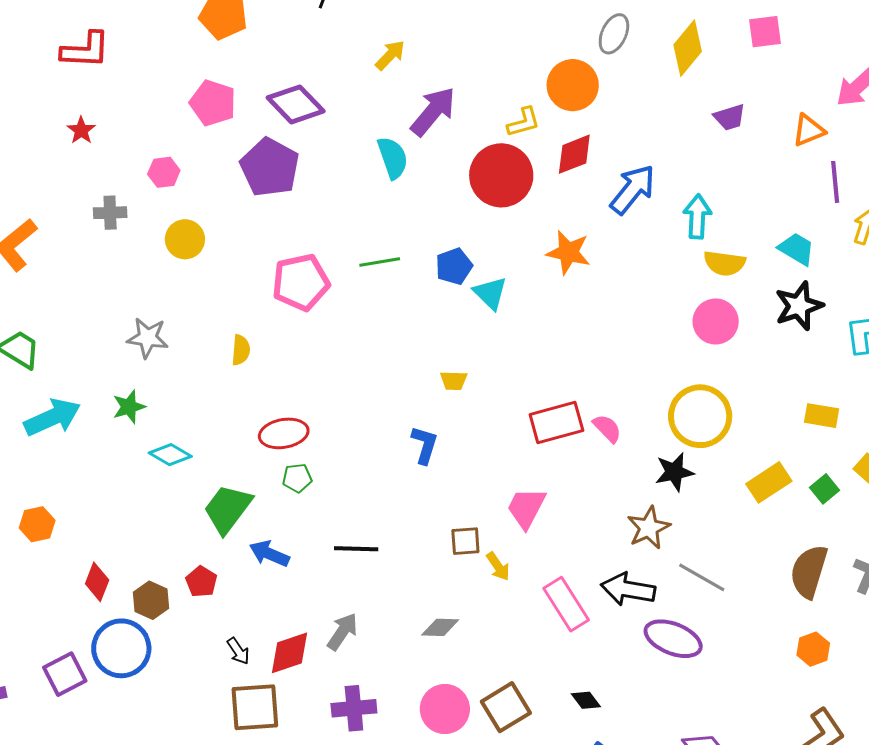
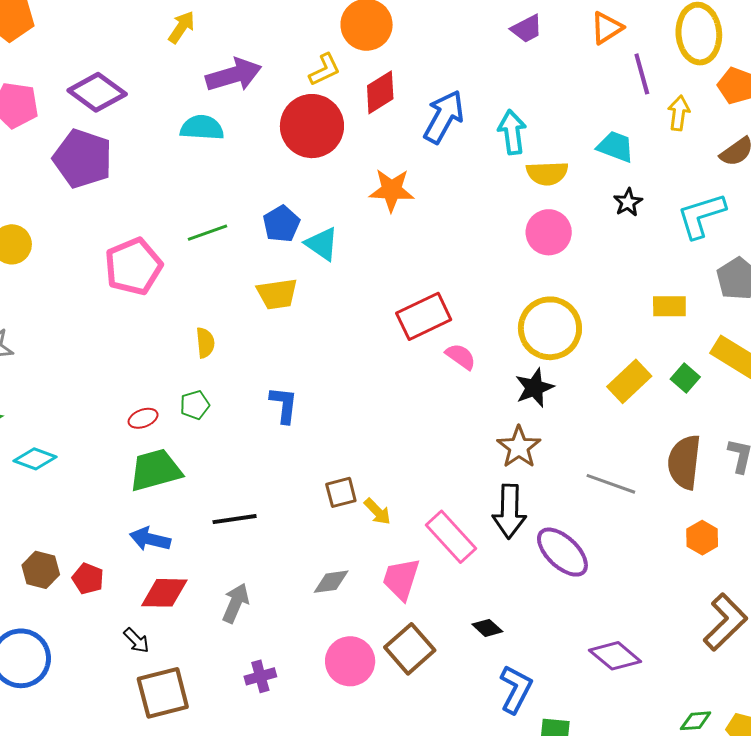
purple arrow: (433, 111) -> (234, 75), turned 44
cyan semicircle: (393, 158) -> (202, 128), turned -57
black star: (799, 306) -> (628, 202), size x0.6
yellow semicircle: (241, 350) -> (205, 343), moved
yellow trapezoid: (454, 381) -> (277, 294), moved, size x1.5
red rectangle: (556, 423) -> (424, 316), moved
red ellipse: (284, 433) -> (143, 418), size x0.6
green pentagon: (297, 478) -> (195, 405), moved
pink trapezoid: (526, 508) -> (401, 579), moved
green trapezoid: (228, 509) -> (155, 470), moved, turned 48
gray line: (702, 577) -> (611, 484), moved
black arrow: (628, 589) -> (509, 511), turned -88
brown hexagon: (151, 600) -> (41, 570), moved
purple ellipse: (673, 639) -> (562, 552), turned 32
red diamond: (290, 653) -> (164, 593), moved, turned 30
purple cross: (354, 708) -> (260, 676), size x0.7

